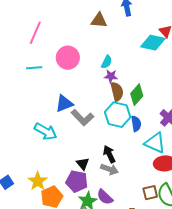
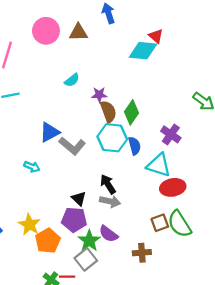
pink circle: (68, 58) -> (46, 31), moved
cyan semicircle: (107, 62) -> (72, 80), moved, turned 32
cyan arrow: (46, 132) -> (32, 167), size x0.6

